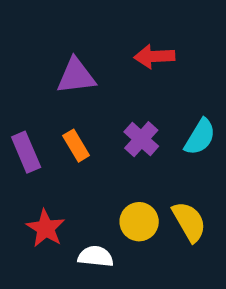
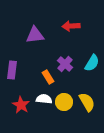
orange rectangle: (76, 146) -> (48, 77), moved
purple rectangle: (26, 152) -> (12, 70), turned 30
white semicircle: (96, 256) -> (44, 99), moved

